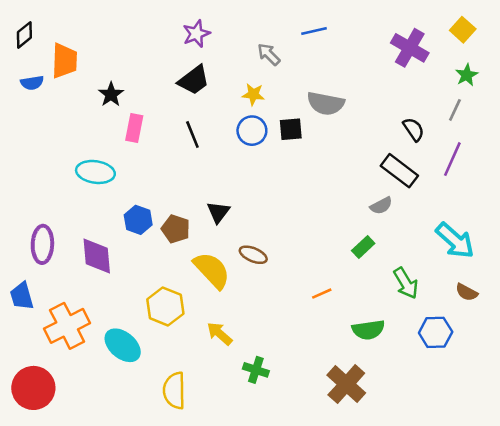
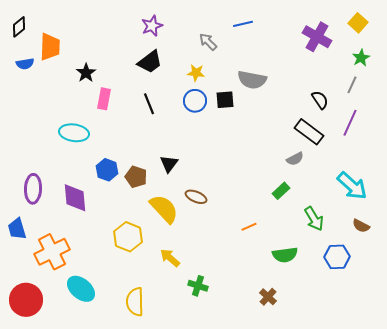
cyan ellipse: (123, 345) -> (81, 289), moved
brown cross: (346, 384) -> (268, 297), size x0.6

